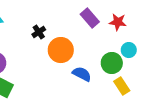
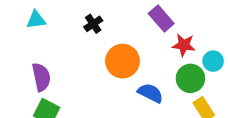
red star: (118, 22) -> (184, 45), moved
black cross: (39, 32) -> (93, 24), moved

